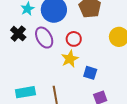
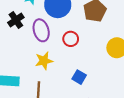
yellow star: (70, 59) -> (44, 61), moved

